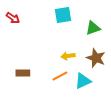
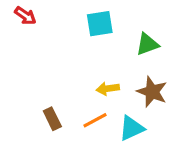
red arrow: (13, 18) -> (25, 16), moved
brown rectangle: (23, 73) -> (52, 119), moved, turned 64

